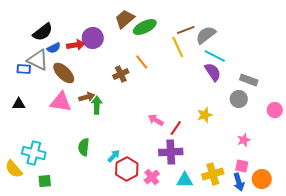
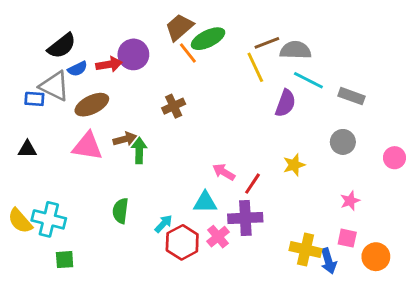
gray semicircle: (206, 35) -> (296, 50), turned 40
orange line: (142, 62) -> (188, 53), moved
purple semicircle: (213, 72) -> (285, 103), moved, turned 54
brown ellipse: (64, 73) -> (92, 105), turned -70
gray rectangle: (249, 80) -> (351, 96), moved
yellow semicircle: (14, 169) -> (20, 221), moved
yellow cross: (213, 174) -> (306, 250), turned 30
pink cross: (152, 177) -> (218, 237), moved
cyan triangle: (185, 180) -> (205, 202), moved
blue arrow: (239, 182) -> (329, 261), moved

